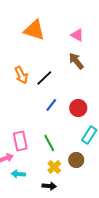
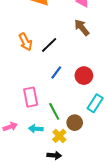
pink rectangle: (20, 141) -> (31, 97), moved
brown circle: (76, 160) -> (75, 123), moved
cyan arrow: (18, 174) -> (36, 129), moved

